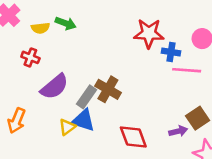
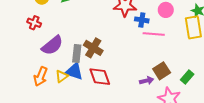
gray rectangle: (86, 97) -> (77, 53), turned -30
orange arrow: (17, 121) -> (41, 76), moved
red diamond: (133, 137) -> (100, 77), moved

